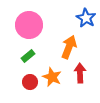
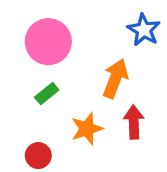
orange star: (52, 77) -> (87, 129), turned 30
red circle: (30, 82) -> (38, 156), moved

